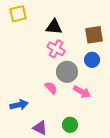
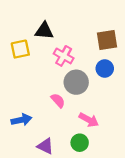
yellow square: (18, 14) -> (20, 49), moved
black triangle: (54, 27) -> (44, 31), moved
pink arrow: (82, 92) -> (89, 120), moved

